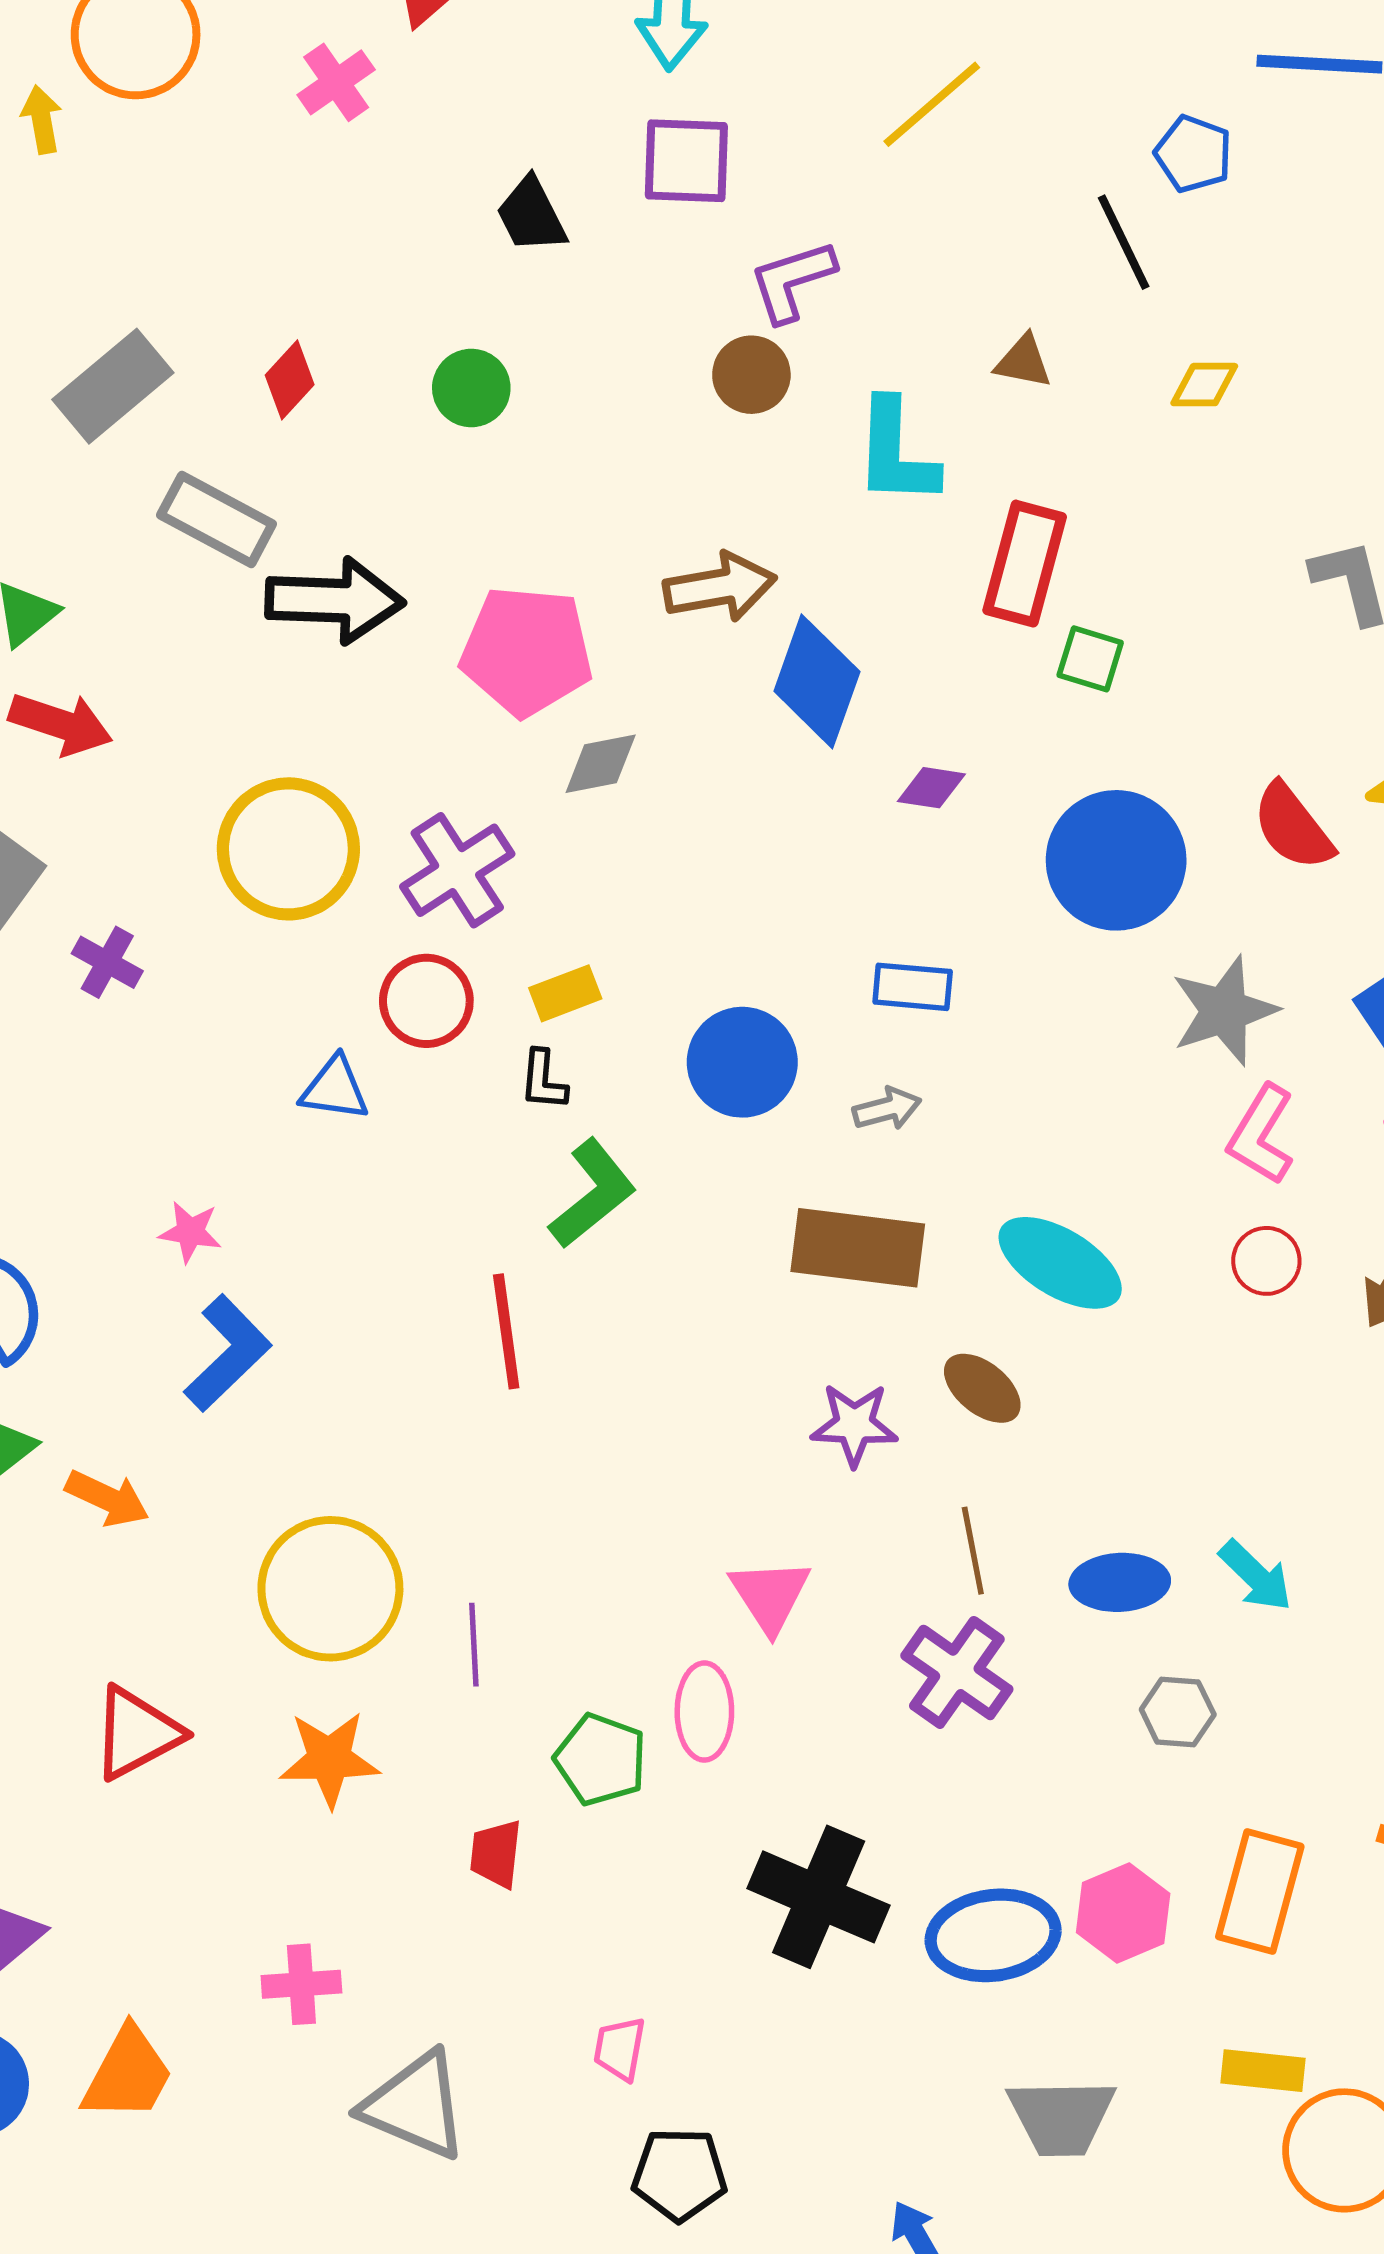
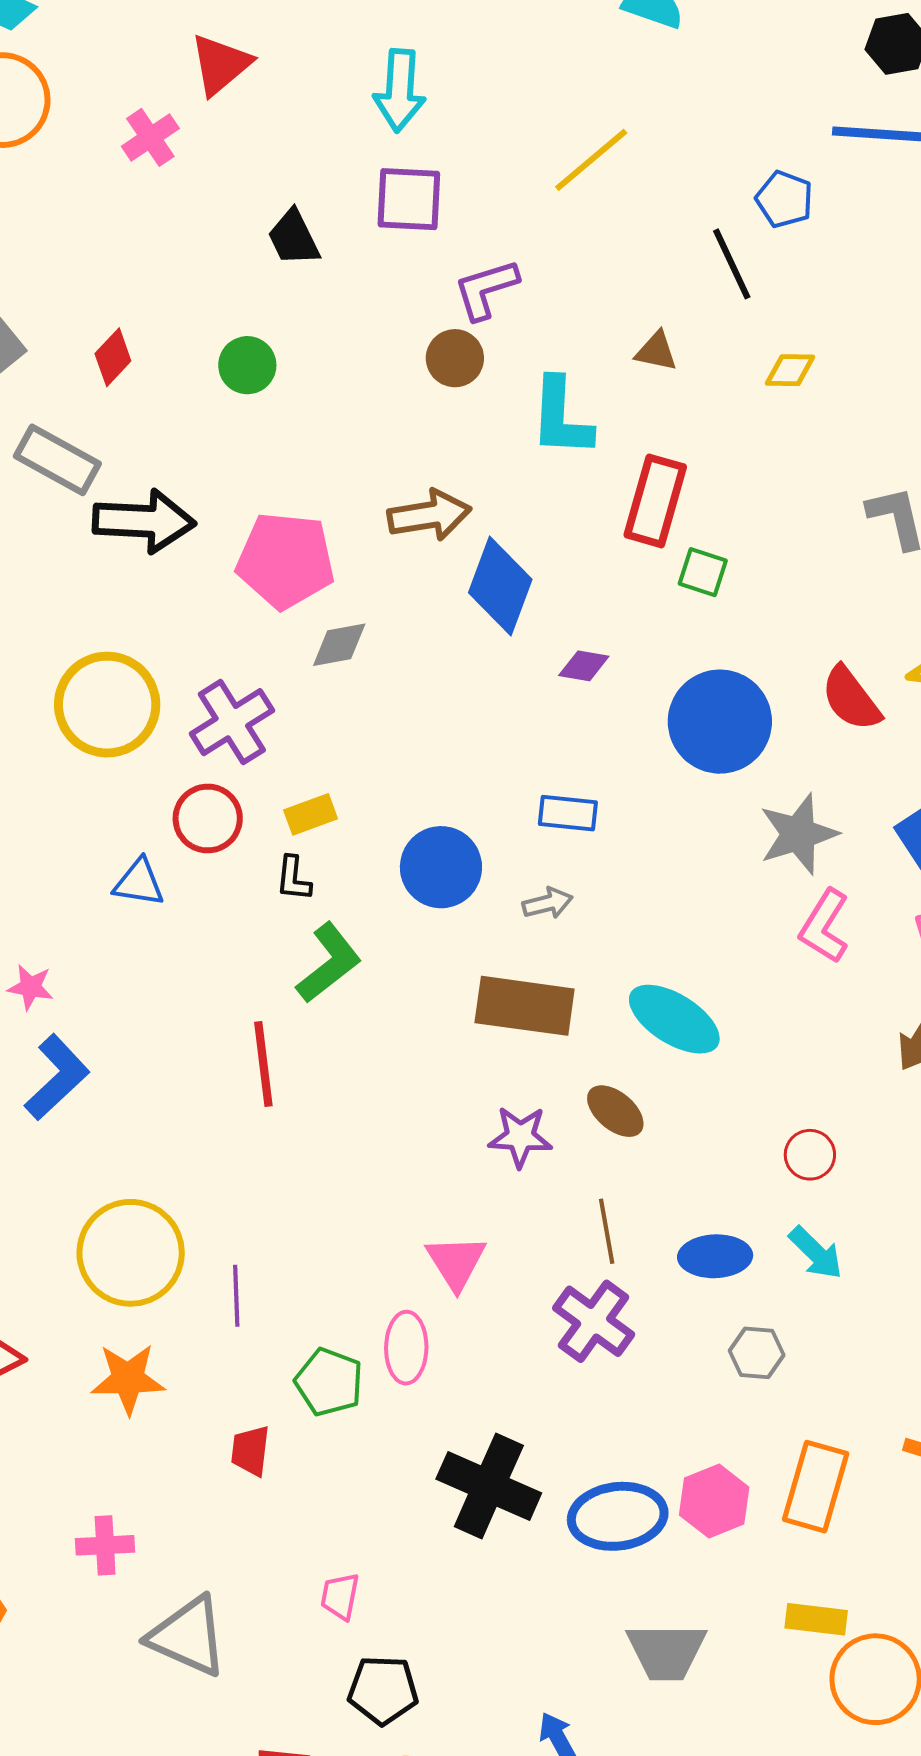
red circle: (1266, 1261) -> (810, 1155), moved

